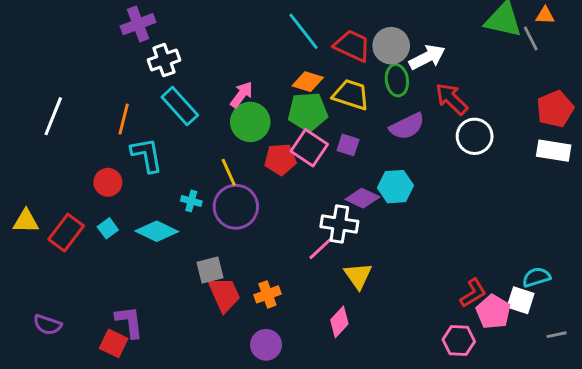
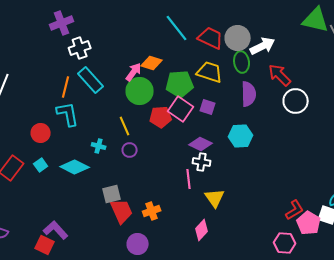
orange diamond: (308, 82) -> (152, 63), moved
orange line: (124, 119) -> (66, 87), moved
purple semicircle: (407, 126) -> (249, 94), turned -65
purple diamond: (362, 198) -> (201, 144), moved
purple circle: (236, 207) -> (130, 150), size x0.5
white cross: (339, 224) -> (202, 162), size x0.7
pink line: (321, 248) -> (189, 179), turned -54
purple L-shape: (129, 322) -> (56, 230), turned -35
purple circle: (266, 345) -> (138, 244), moved

